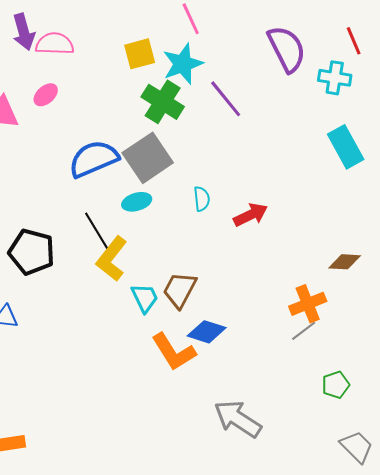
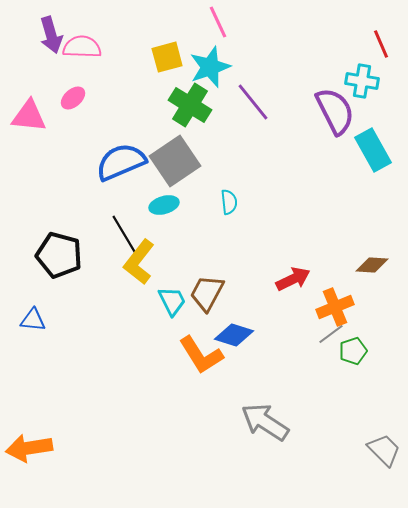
purple semicircle: (287, 49) -> (335, 111), moved
red arrow: (251, 215) -> (293, 279), moved
green pentagon: (336, 385) -> (353, 351), moved

